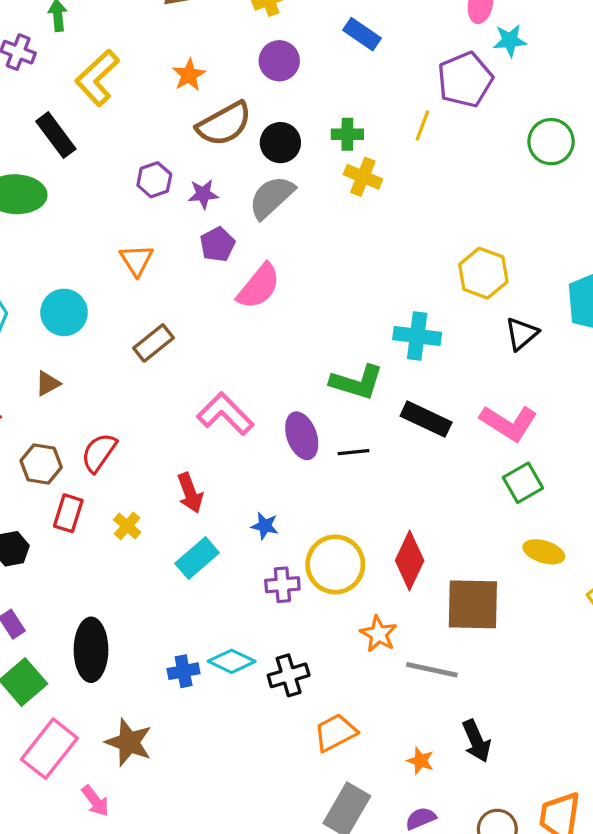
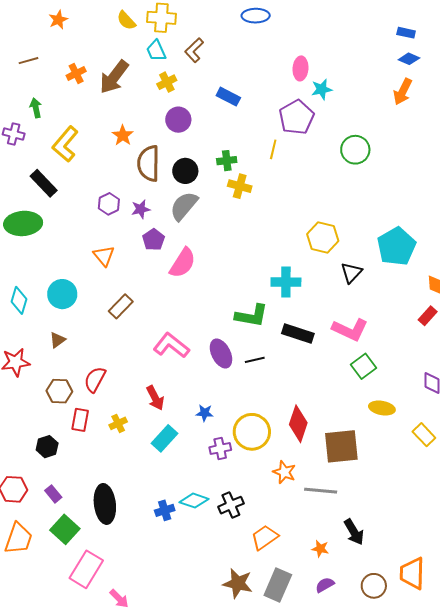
brown semicircle: (224, 124) -> (149, 163), turned 126
yellow cross: (127, 526) -> (118, 423), turned 30
brown star: (129, 742) -> (238, 583), moved

